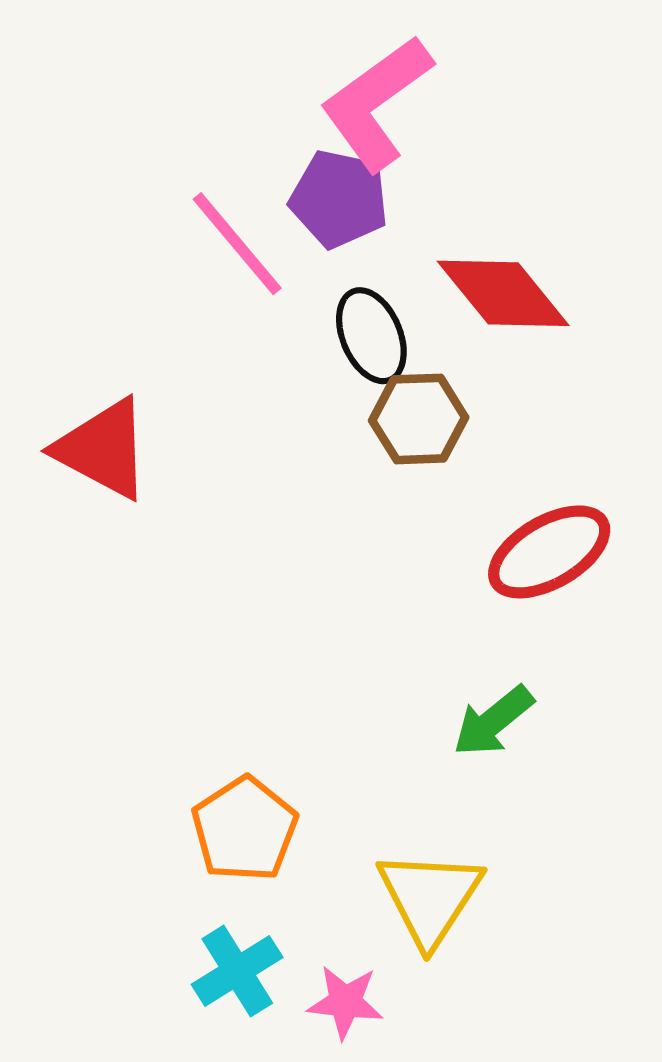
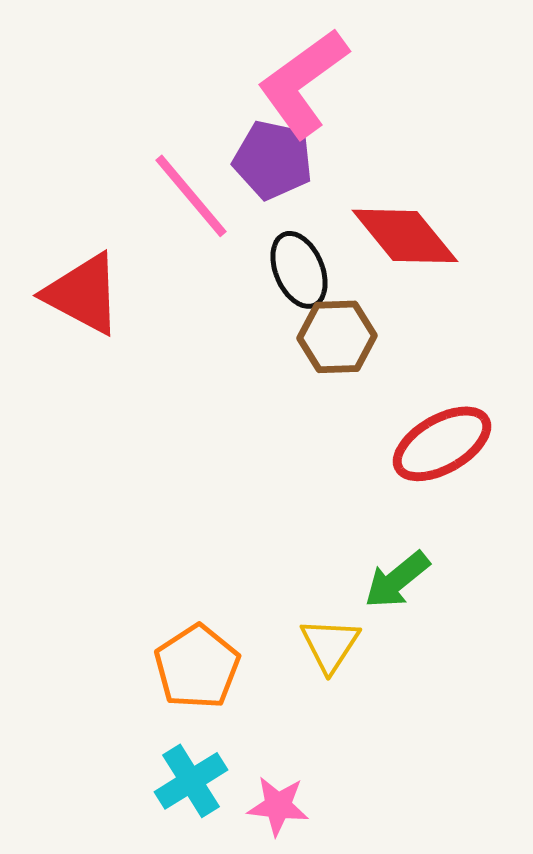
red triangle: (103, 449) -> (83, 294), moved
yellow triangle: (430, 898) -> (330, 645), moved, size x0.7

